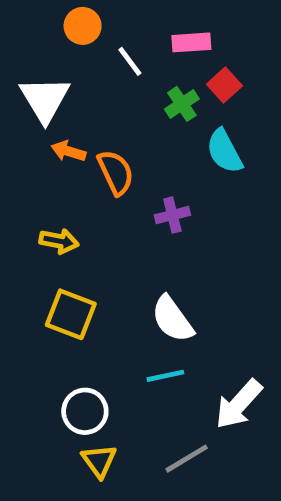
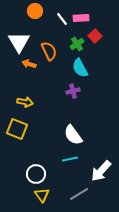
white line: (130, 61) -> (62, 19), moved
cyan semicircle: (224, 151) -> (80, 68), moved
orange semicircle: (116, 172) -> (49, 51), moved
yellow square: (71, 314) -> (17, 129), moved

